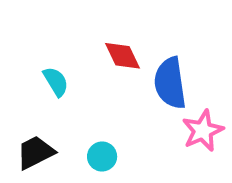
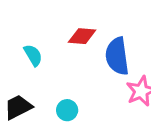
red diamond: (122, 56) -> (82, 36), turned -60

